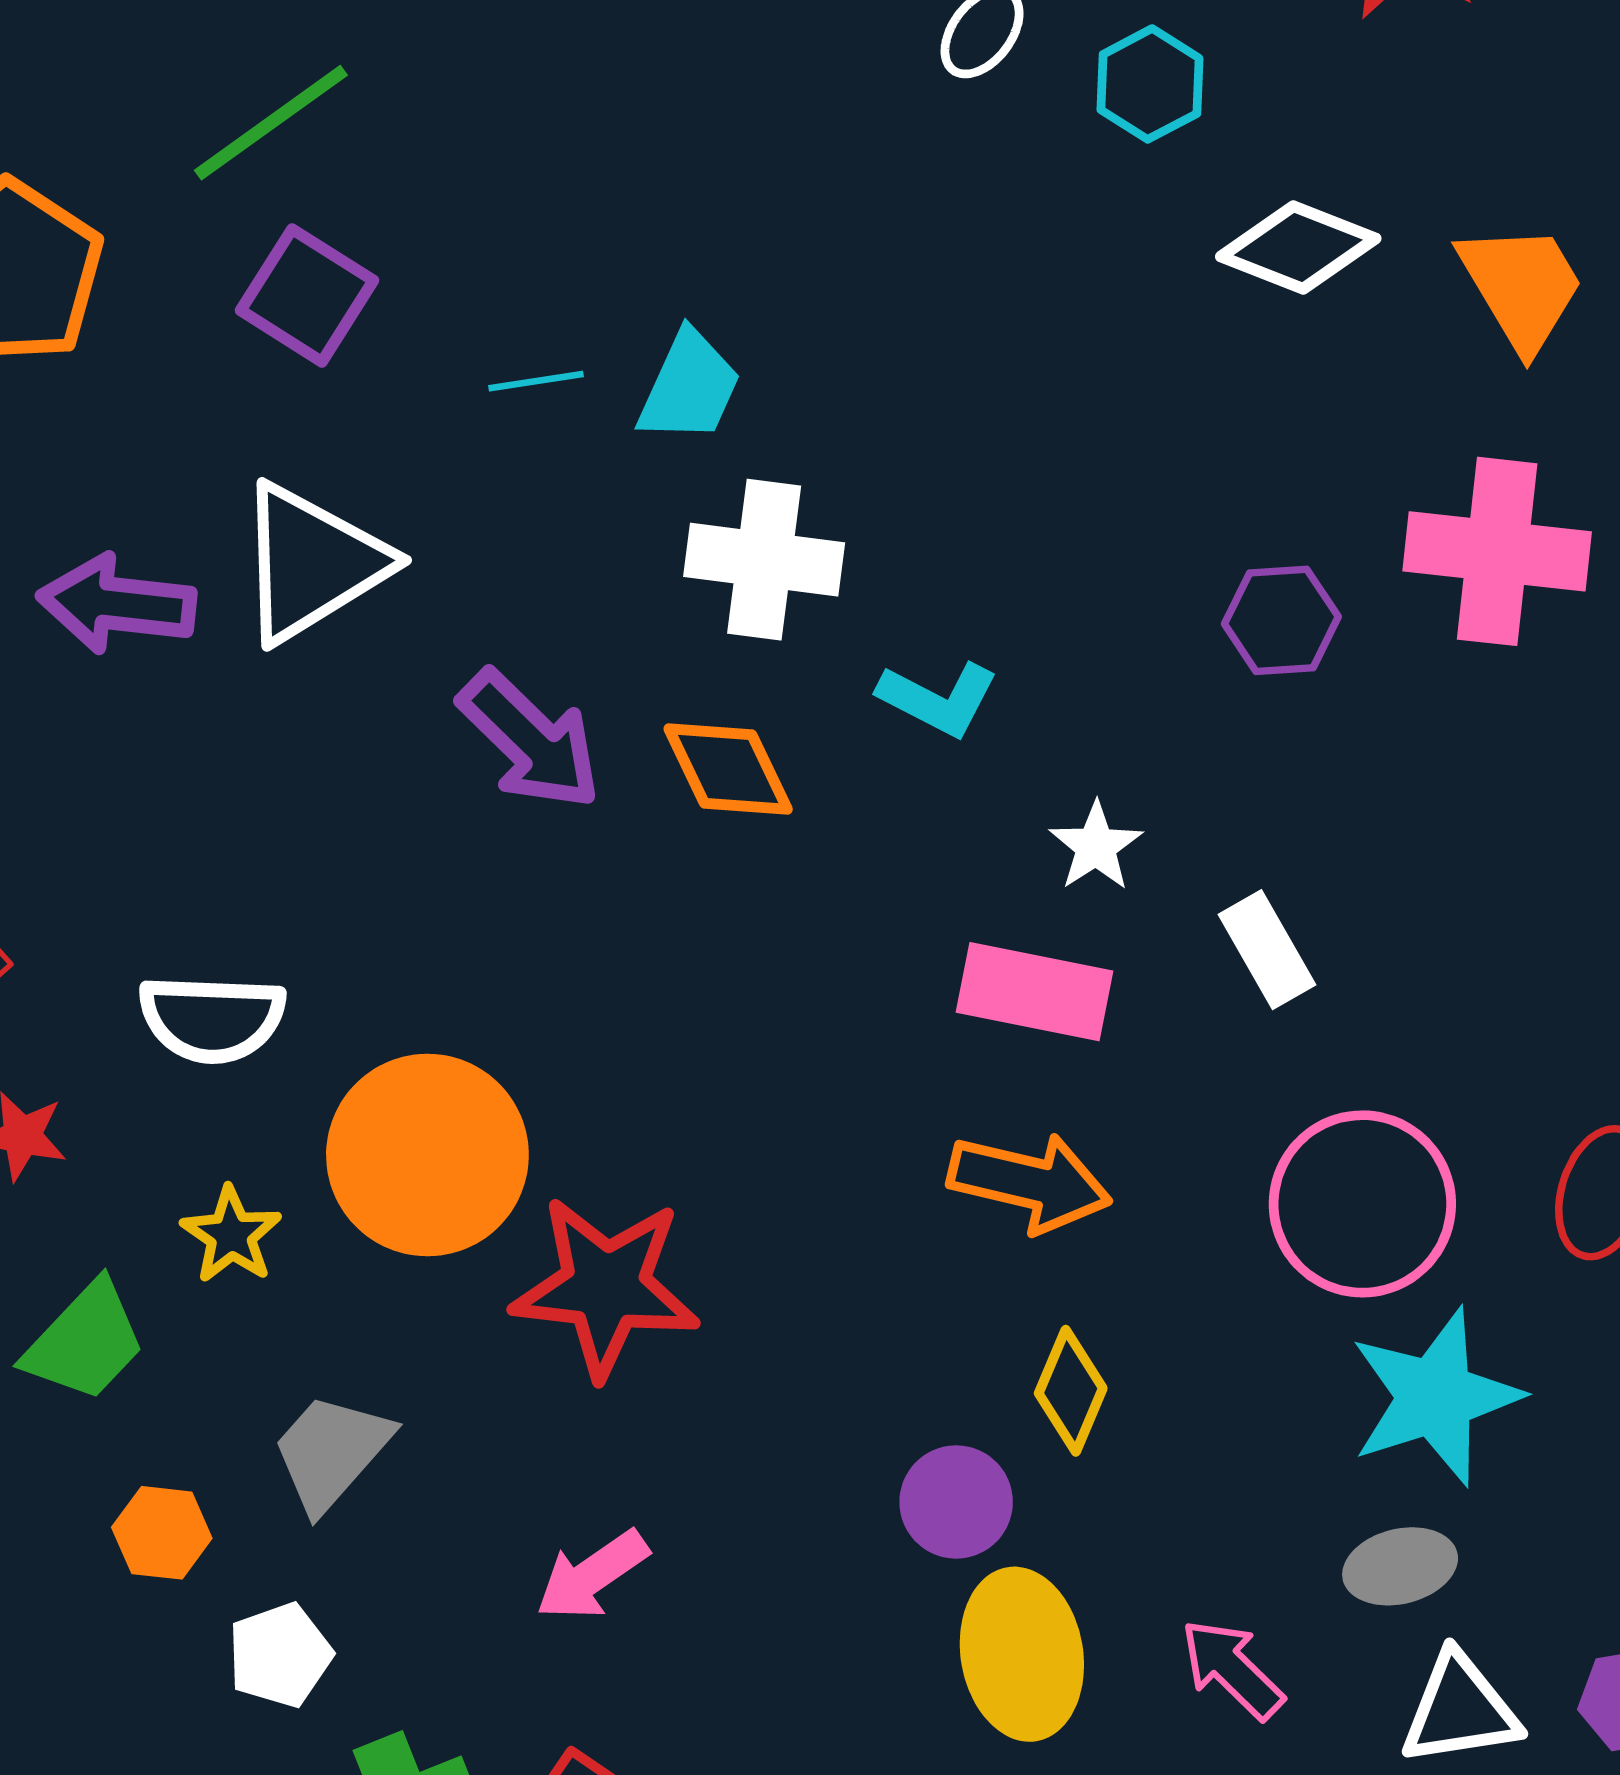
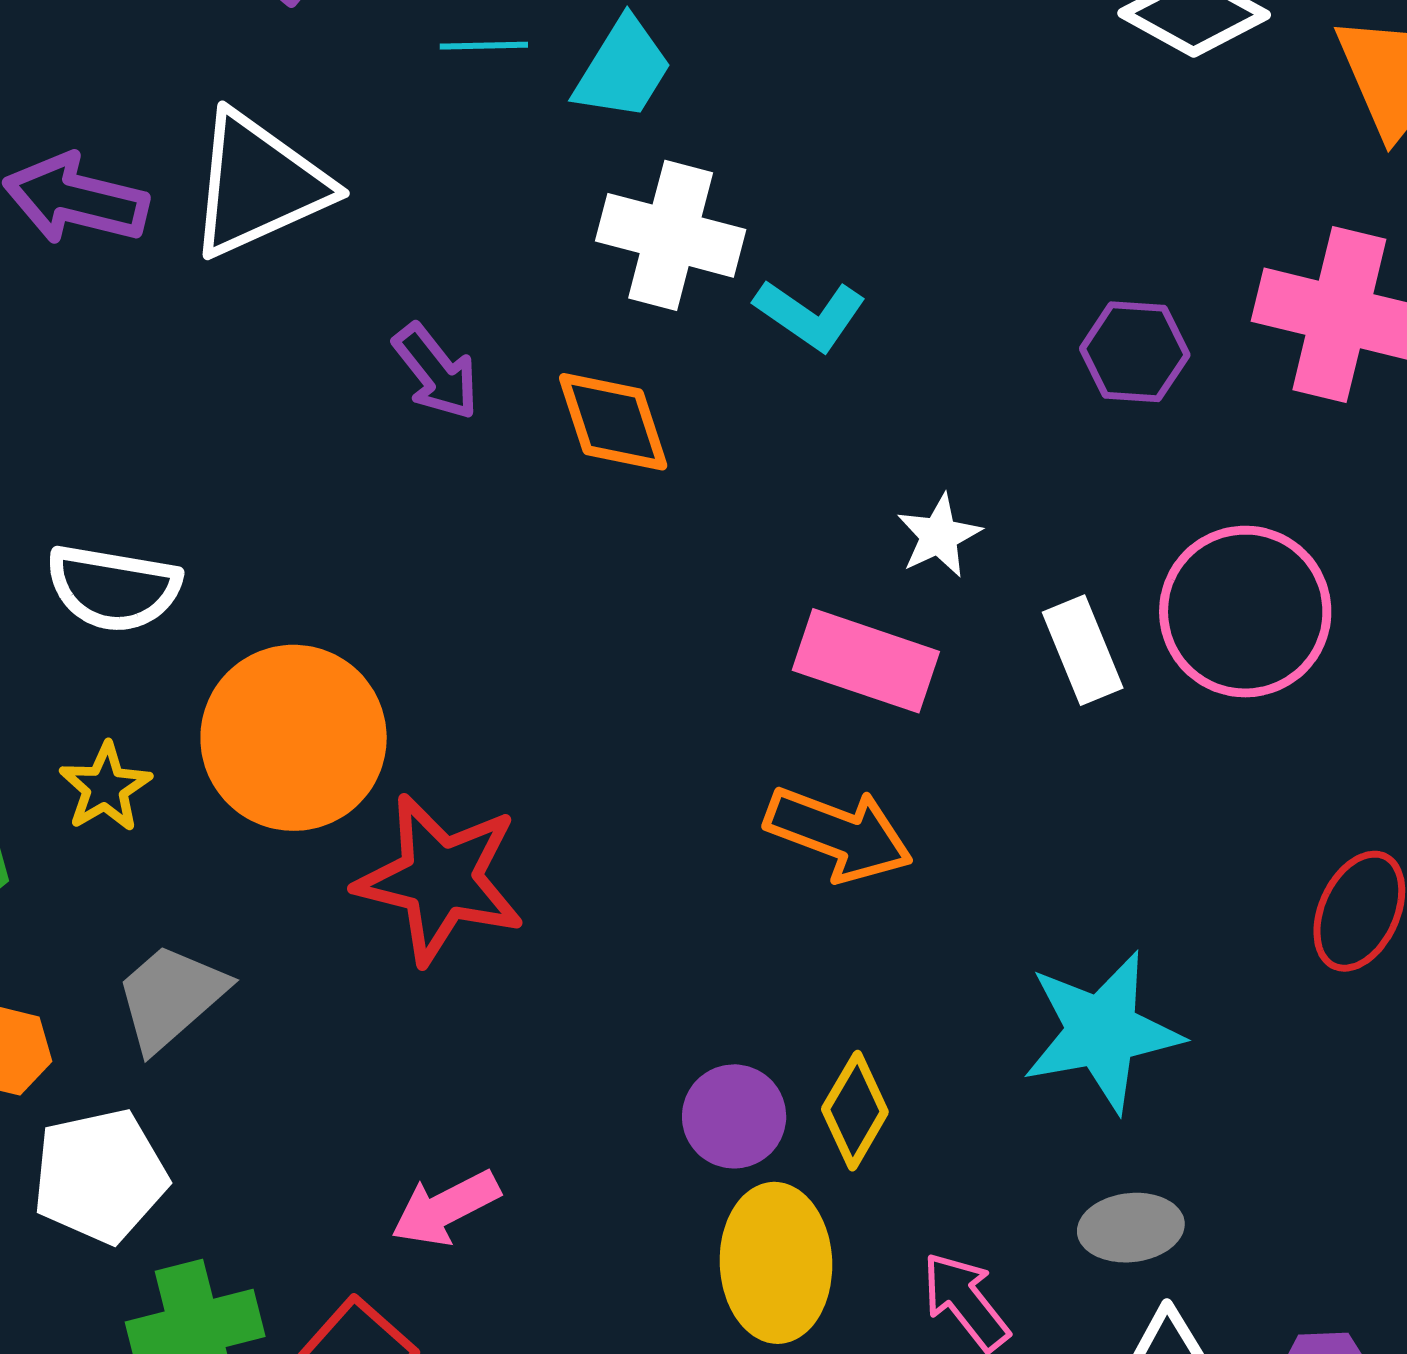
cyan L-shape: (938, 699) -> (810, 315), moved
purple arrow: (530, 740) -> (436, 372), size x0.7
pink circle: (1362, 1204) -> (1245, 612), moved
yellow diamond: (1071, 1391) -> (855, 1111), moved
cyan star: (1435, 1397) -> (1102, 1032), moved
pink arrow: (592, 1575) -> (446, 1208), moved
white pentagon: (280, 1655) -> (100, 1176), size x1.4

